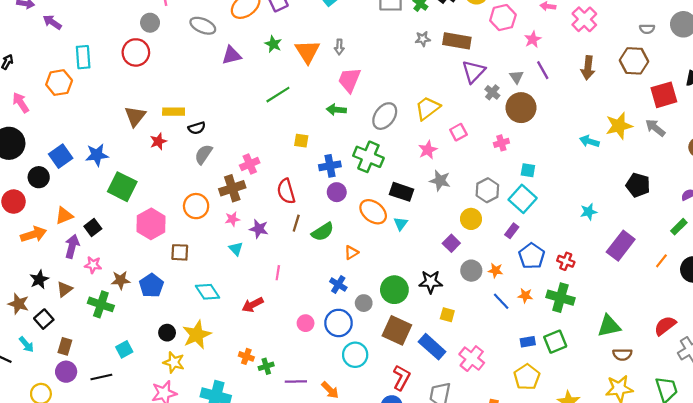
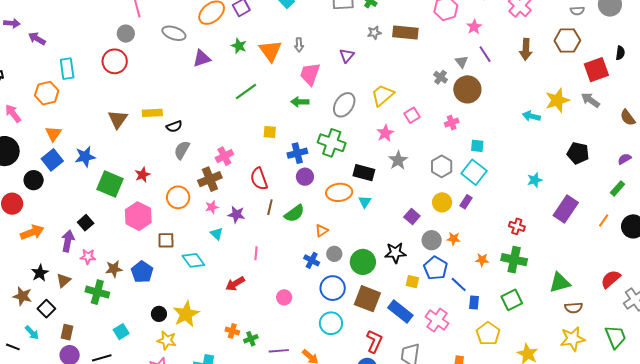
purple triangle: (474, 72) -> (347, 56), moved, size x0.7
red star: (158, 141) -> (142, 175), moved
gray star: (440, 181) -> (398, 160), turned 30
orange ellipse: (373, 212) -> (339, 192), turned -40
orange triangle: (64, 216) -> (53, 134), moved, turned -30
yellow circle: (471, 219) -> (442, 202), moved
blue pentagon: (532, 256) -> (435, 268), moved
cyan diamond: (207, 292) -> (193, 260), moved
blue line: (501, 301) -> (459, 284), moved
gray circle: (364, 303) -> (334, 254), moved
blue circle: (339, 323) -> (333, 288), moved
blue rectangle: (528, 342) -> (474, 302), moved, turned -72

